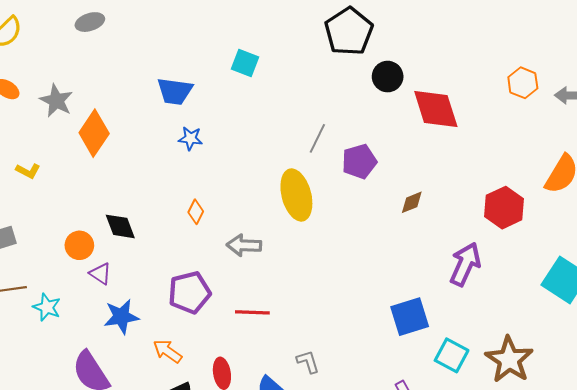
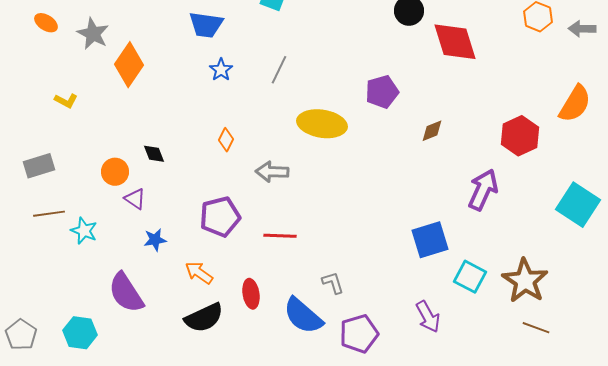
blue star: (191, 138) -> (221, 70), turned 30
gray line: (317, 138) -> (279, 70), moved
yellow ellipse: (296, 195) -> (322, 124), turned -66
black diamond: (120, 226) -> (154, 154), size x0.7
blue star: (121, 317) -> (155, 240), size x0.7

